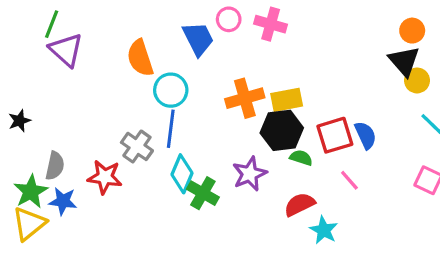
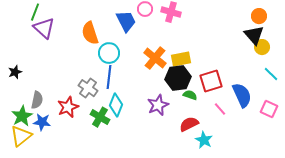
orange cross: (245, 98) -> (155, 58), turned -35
blue semicircle: (365, 135) -> (242, 95), moved, size x1.4
red star: (105, 177) -> (68, 107), turned -30
green cross: (203, 193) -> (100, 117), moved

